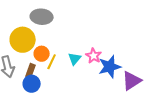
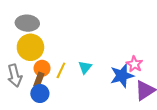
gray ellipse: (42, 17) -> (27, 23), moved
orange circle: (42, 54) -> (42, 68), moved
pink star: (94, 56) -> (134, 64), moved

